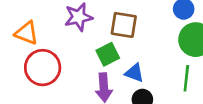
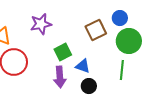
brown square: (124, 25) -> (96, 30), moved, turned -35

